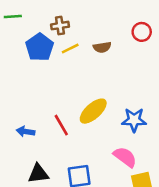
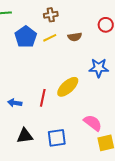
brown cross: (60, 26) -> (51, 15), moved
blue star: (134, 120) -> (99, 68), moved
red line: (61, 125) -> (43, 98), turned 42

